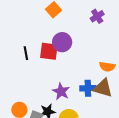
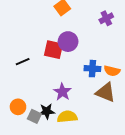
black line: (26, 53) -> (23, 62), moved, turned 72
blue cross: (88, 88) -> (92, 69), moved

